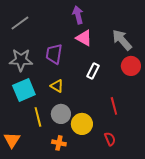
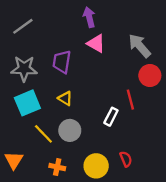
white rectangle: (93, 71) -> (111, 117), moved
red line: (114, 106) -> (130, 100), moved
yellow line: (38, 117) -> (43, 134), turned -30
yellow circle: (82, 124) -> (96, 166), moved
orange cross: (59, 143) -> (57, 167), moved

